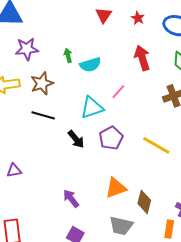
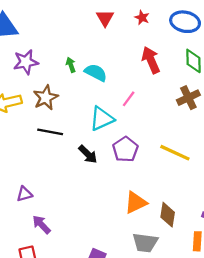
cyan semicircle: (90, 65) -> (96, 73), turned -130
purple arrow: (71, 198) -> (41, 225), moved

